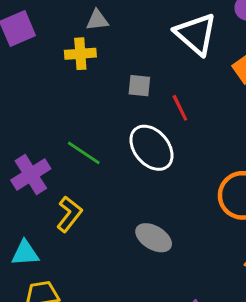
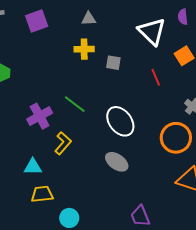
yellow cross: (80, 54) -> (84, 49), moved
red line: (180, 108) -> (156, 77), moved
white ellipse: (151, 148) -> (120, 121), moved

